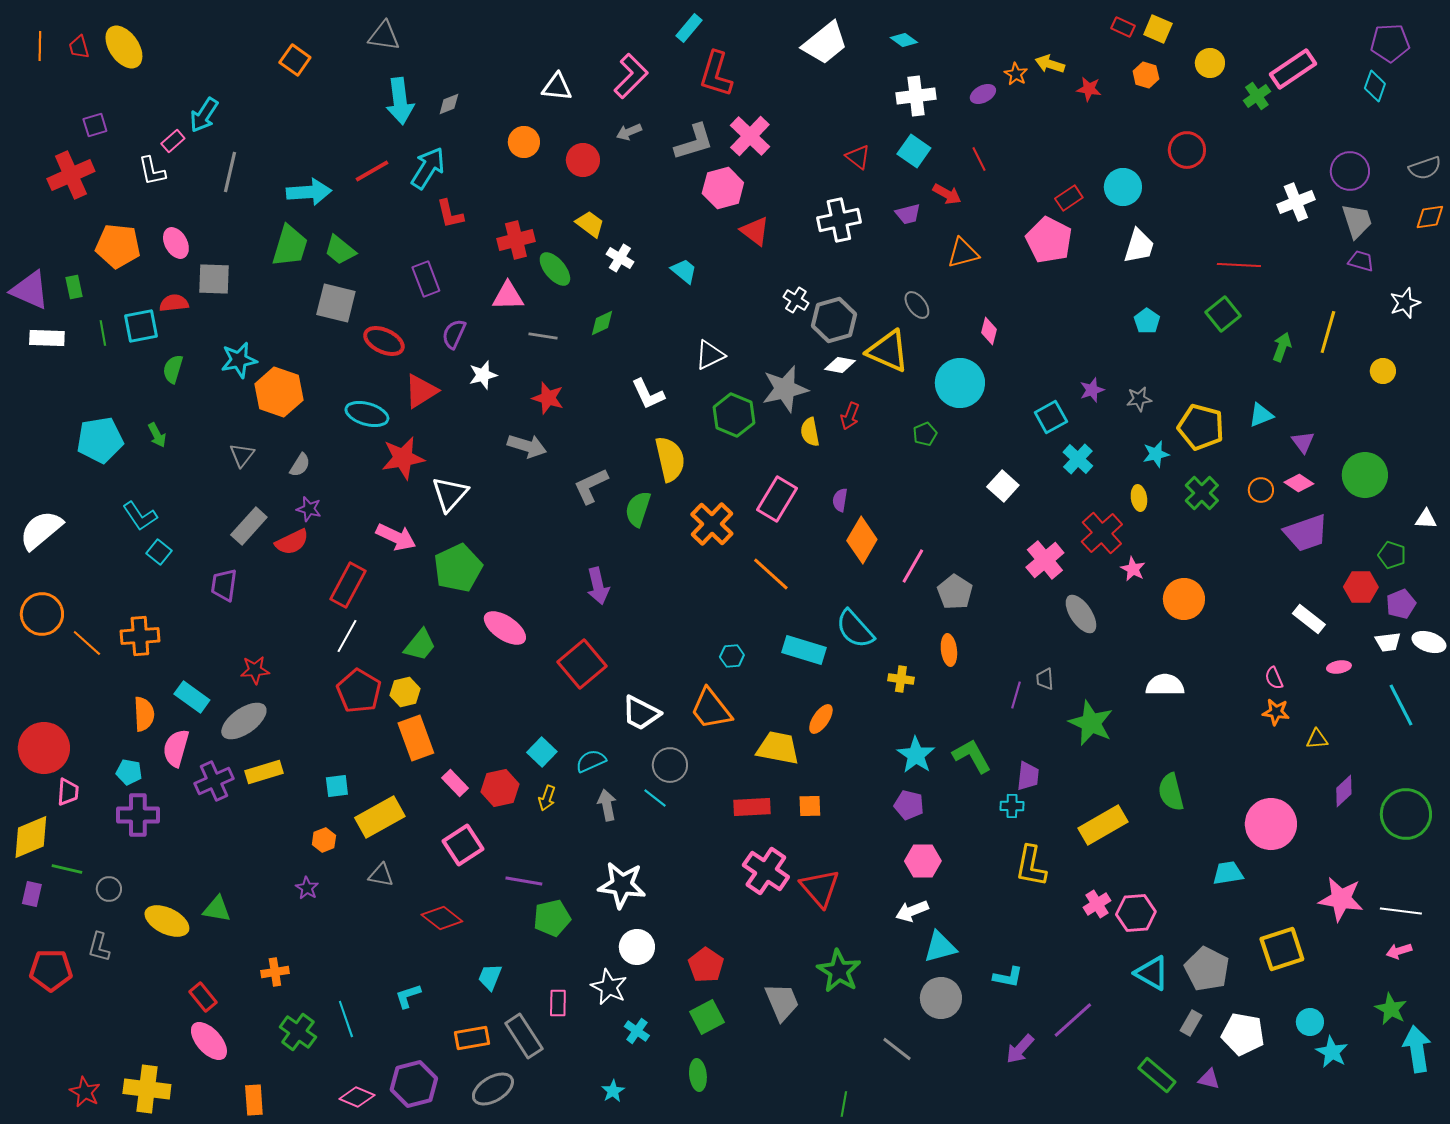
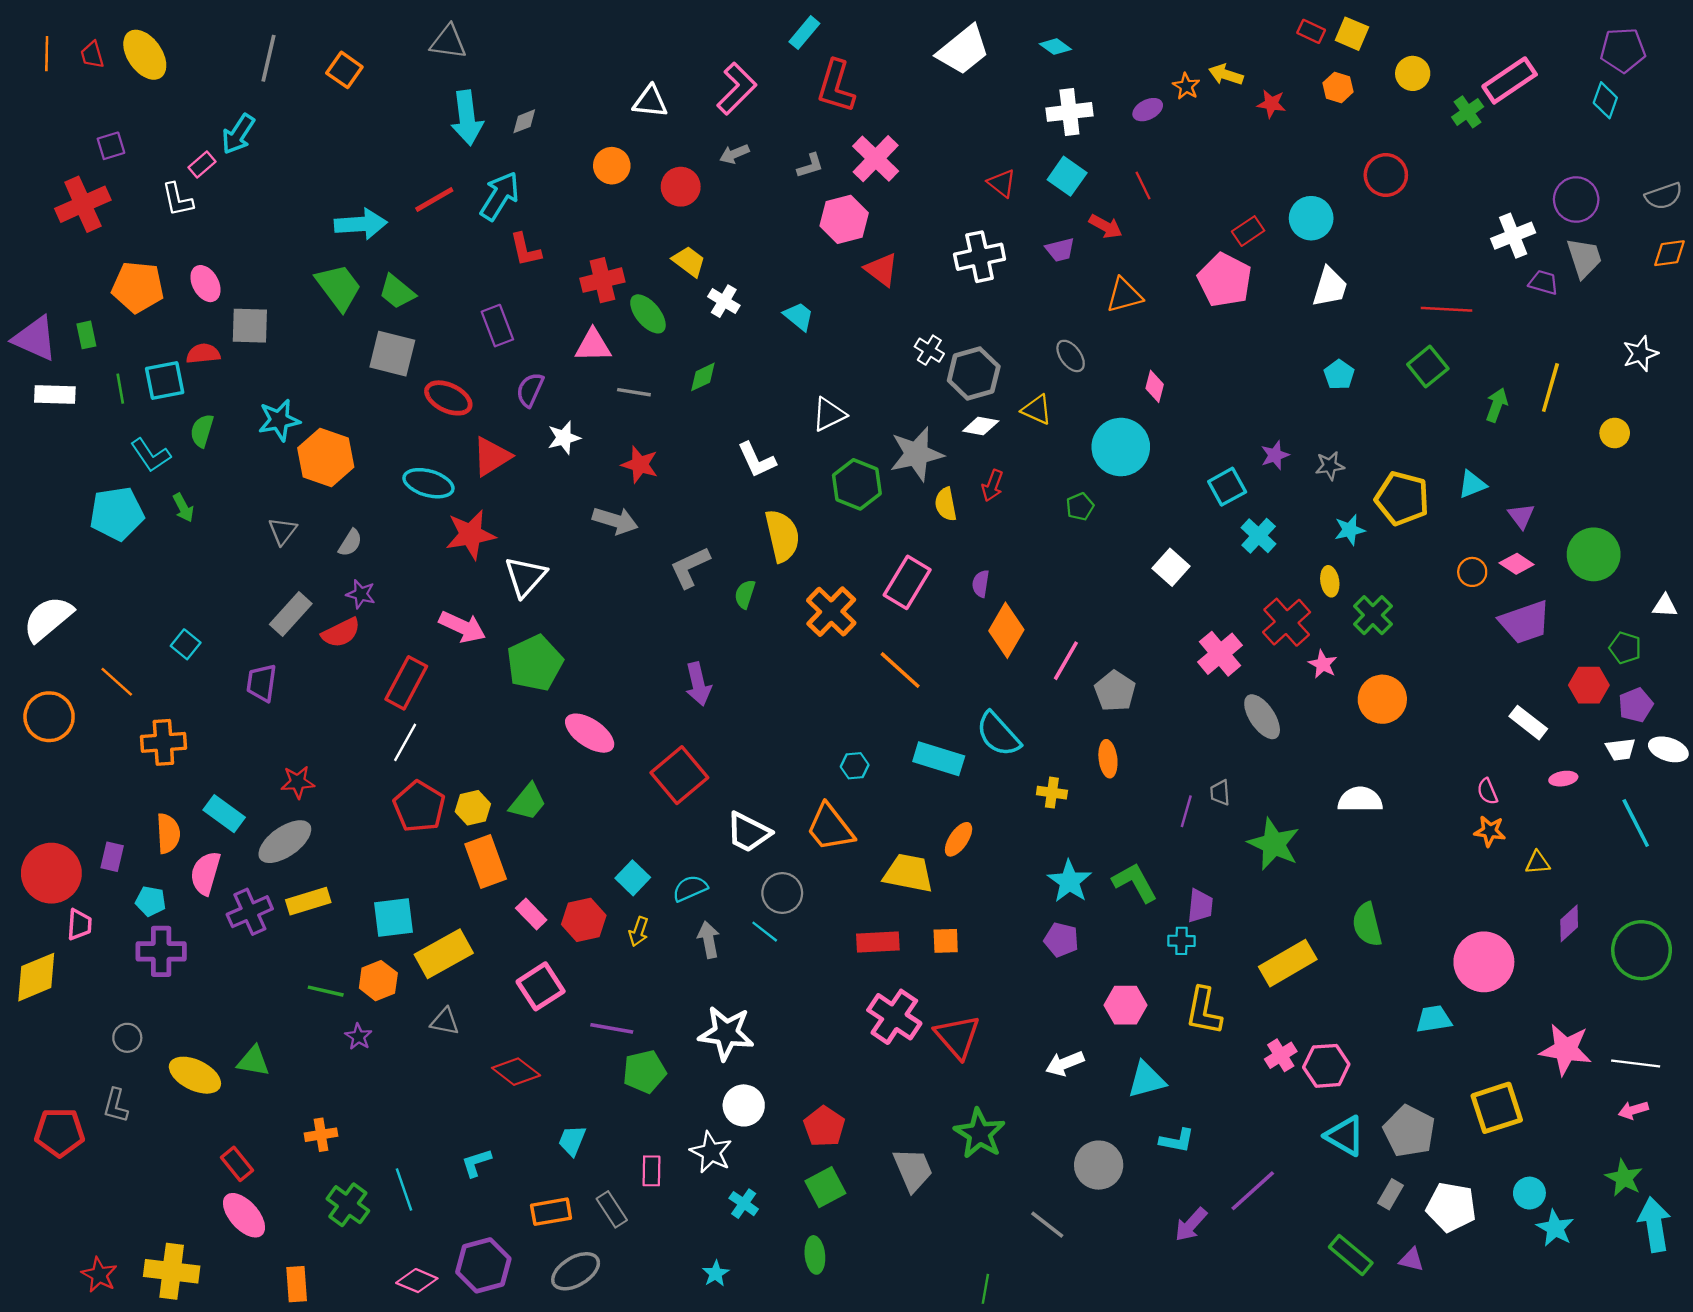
gray L-shape: (694, 142) -> (810, 166), size x0.6
gray line: (230, 172) -> (269, 58), moved
green trapezoid: (290, 246) -> (339, 287), turned -54
purple trapezoid: (1361, 261) -> (1543, 282), moved
yellow triangle: (888, 351) -> (1037, 410), size x0.6
green cross: (1202, 493) -> (1373, 615), moved
green semicircle: (638, 509) -> (745, 594), size x0.7
cyan L-shape: (140, 516) -> (151, 455), moved
orange line: (87, 643) -> (117, 682), moved
green trapezoid: (420, 645) -> (528, 802), moved
cyan square: (337, 786) -> (393, 918), size x1.5
orange hexagon: (324, 840) -> (378, 981), size x1.4
pink hexagon: (923, 861) -> (1125, 1005), moved
green line: (67, 869) -> (326, 991), moved
purple rectangle: (32, 894) -> (112, 857), moved
cyan triangle: (940, 947) -> (1146, 1080), moved
gray rectangle: (524, 1036) -> (612, 1209), size x0.7

